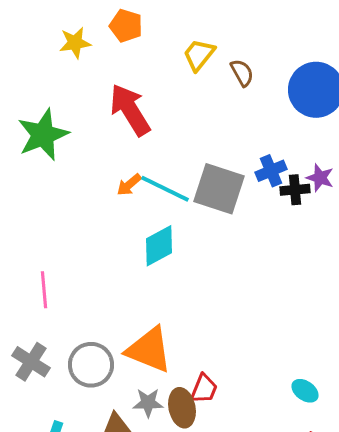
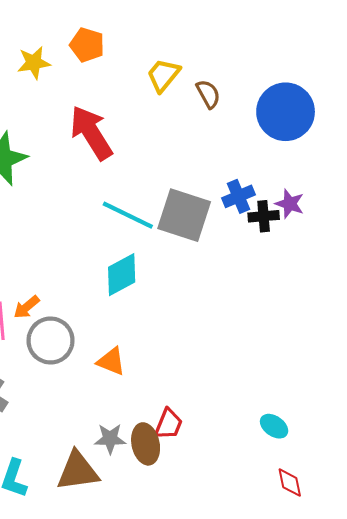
orange arrow: (129, 185) -> (26, 307), moved
orange triangle: (149, 350) -> (111, 361), moved, size x0.6
gray circle: (91, 365) -> (51, 341), moved

